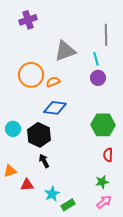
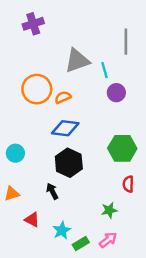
cyan line: (96, 59) -> (104, 70), moved
black hexagon: (39, 135) -> (69, 163), moved
orange triangle: (10, 171) -> (12, 194), moved
green star: (102, 182) -> (109, 210), moved
red triangle: (27, 185) -> (32, 220), turned 32
pink arrow: (104, 202) -> (108, 240), moved

